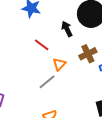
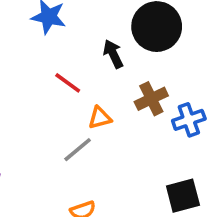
orange triangle: (59, 64) -> (100, 118), turned 32

